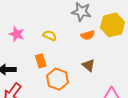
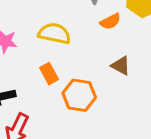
yellow semicircle: (50, 35) -> (54, 33), size x1.5

